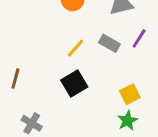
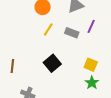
yellow line: (75, 48) -> (48, 29), moved
yellow square: (130, 94) -> (91, 65), turned -32

